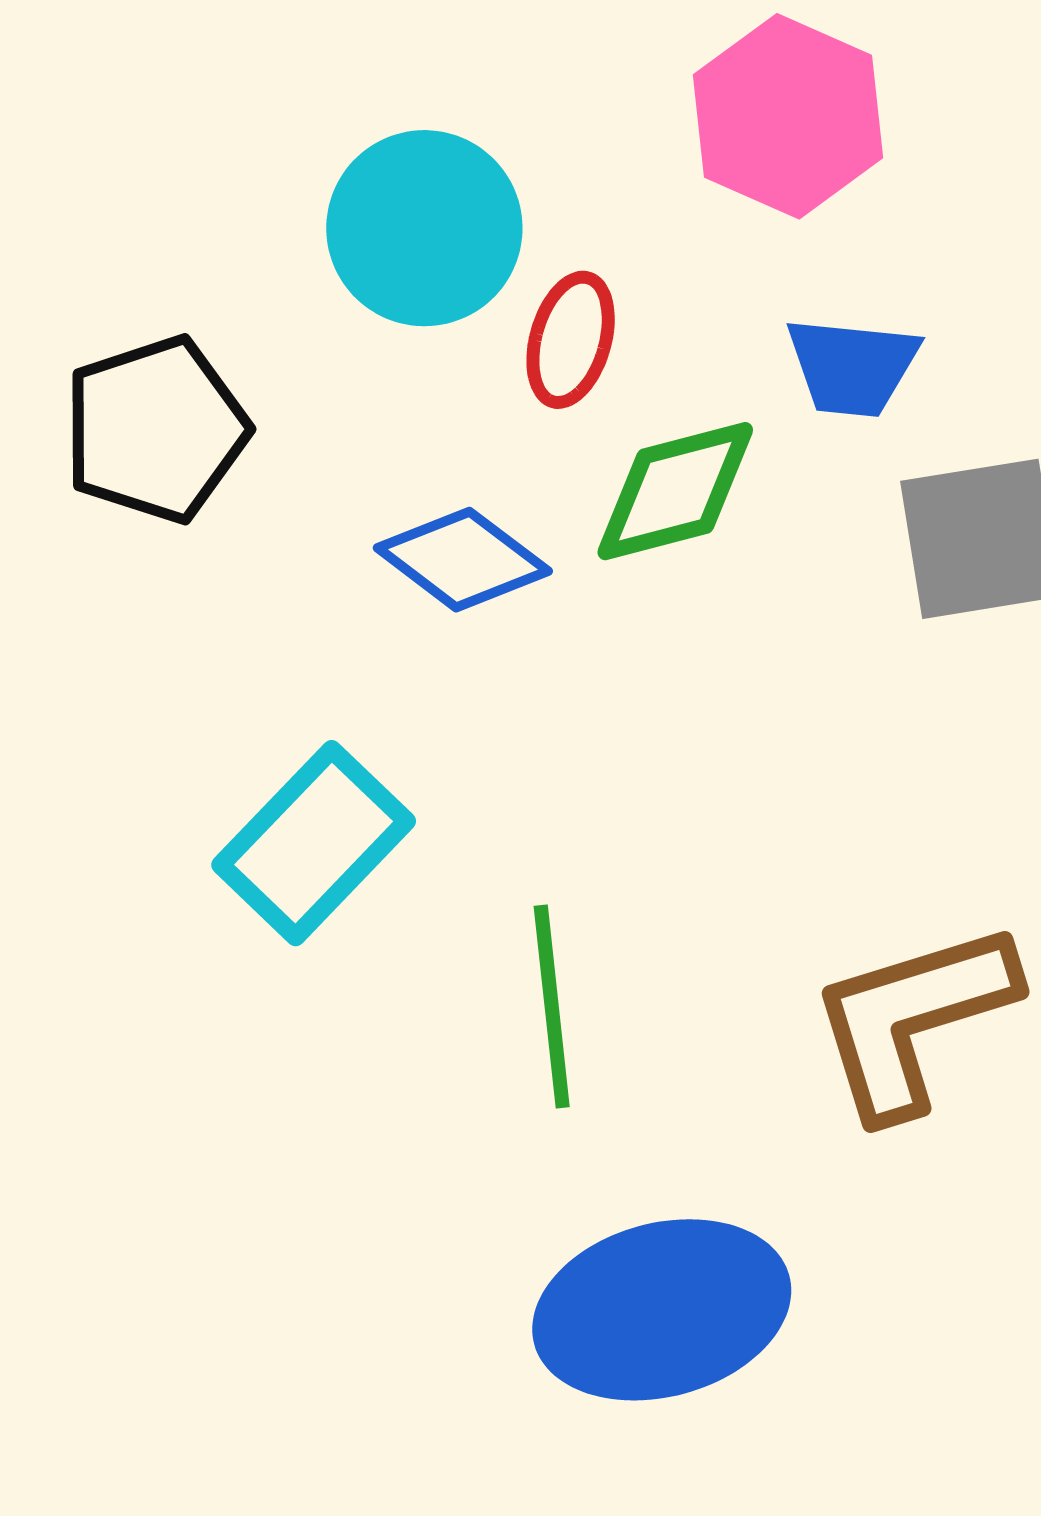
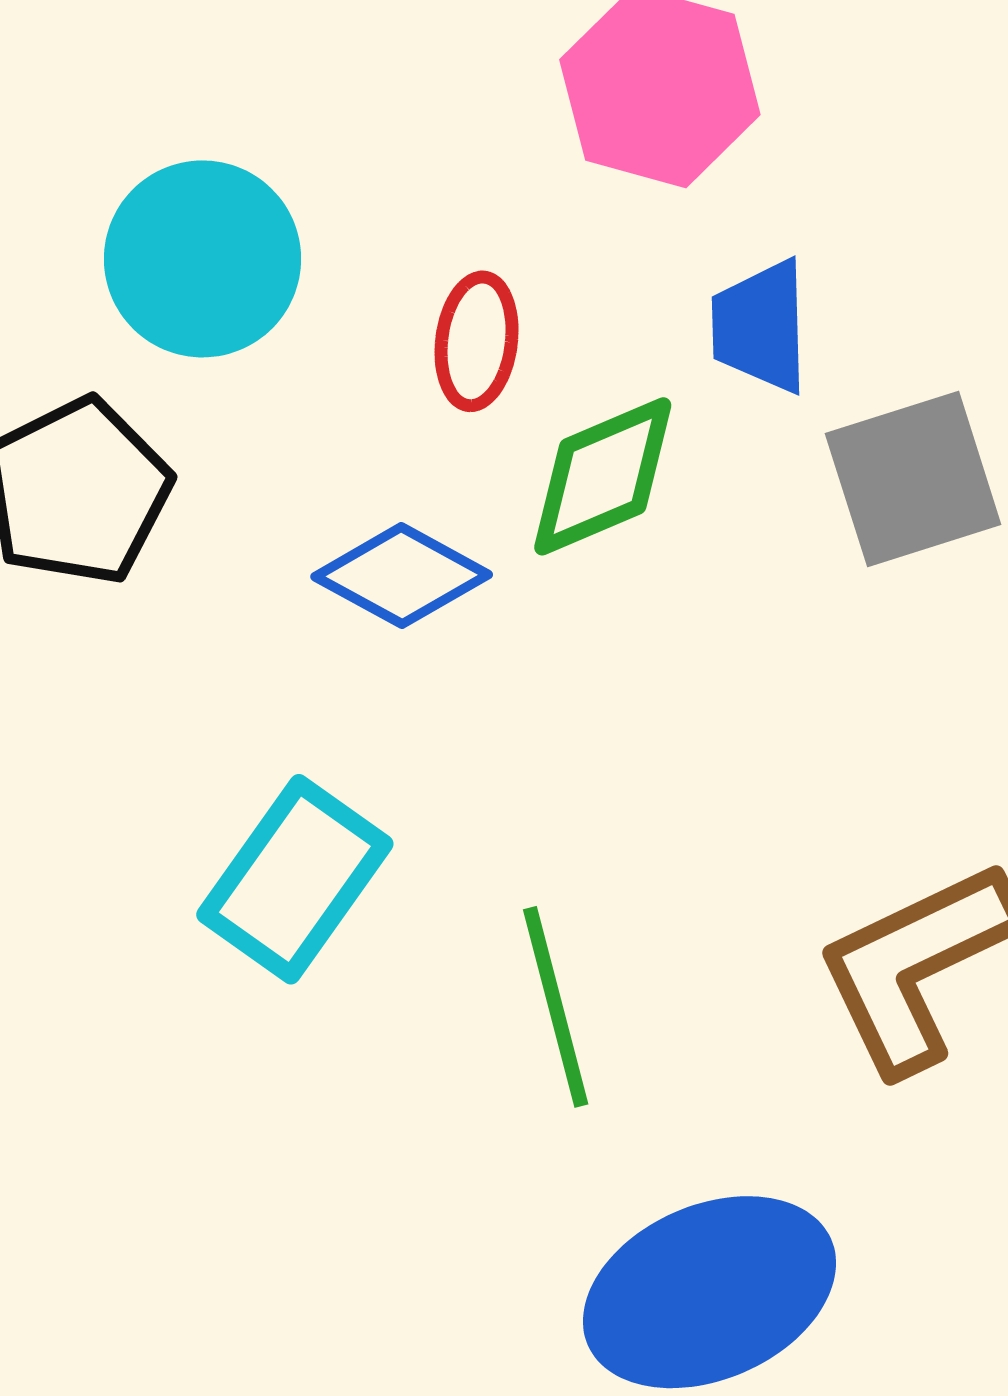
cyan circle: (424, 228) -> (203, 259), moved
blue trapezoid: (852, 366) -> (760, 327), turned 91

